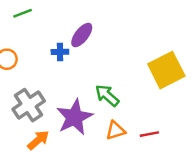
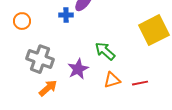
gray cross: (29, 105) -> (40, 59), turned -36
purple star: (74, 117) -> (78, 69), size x0.7

